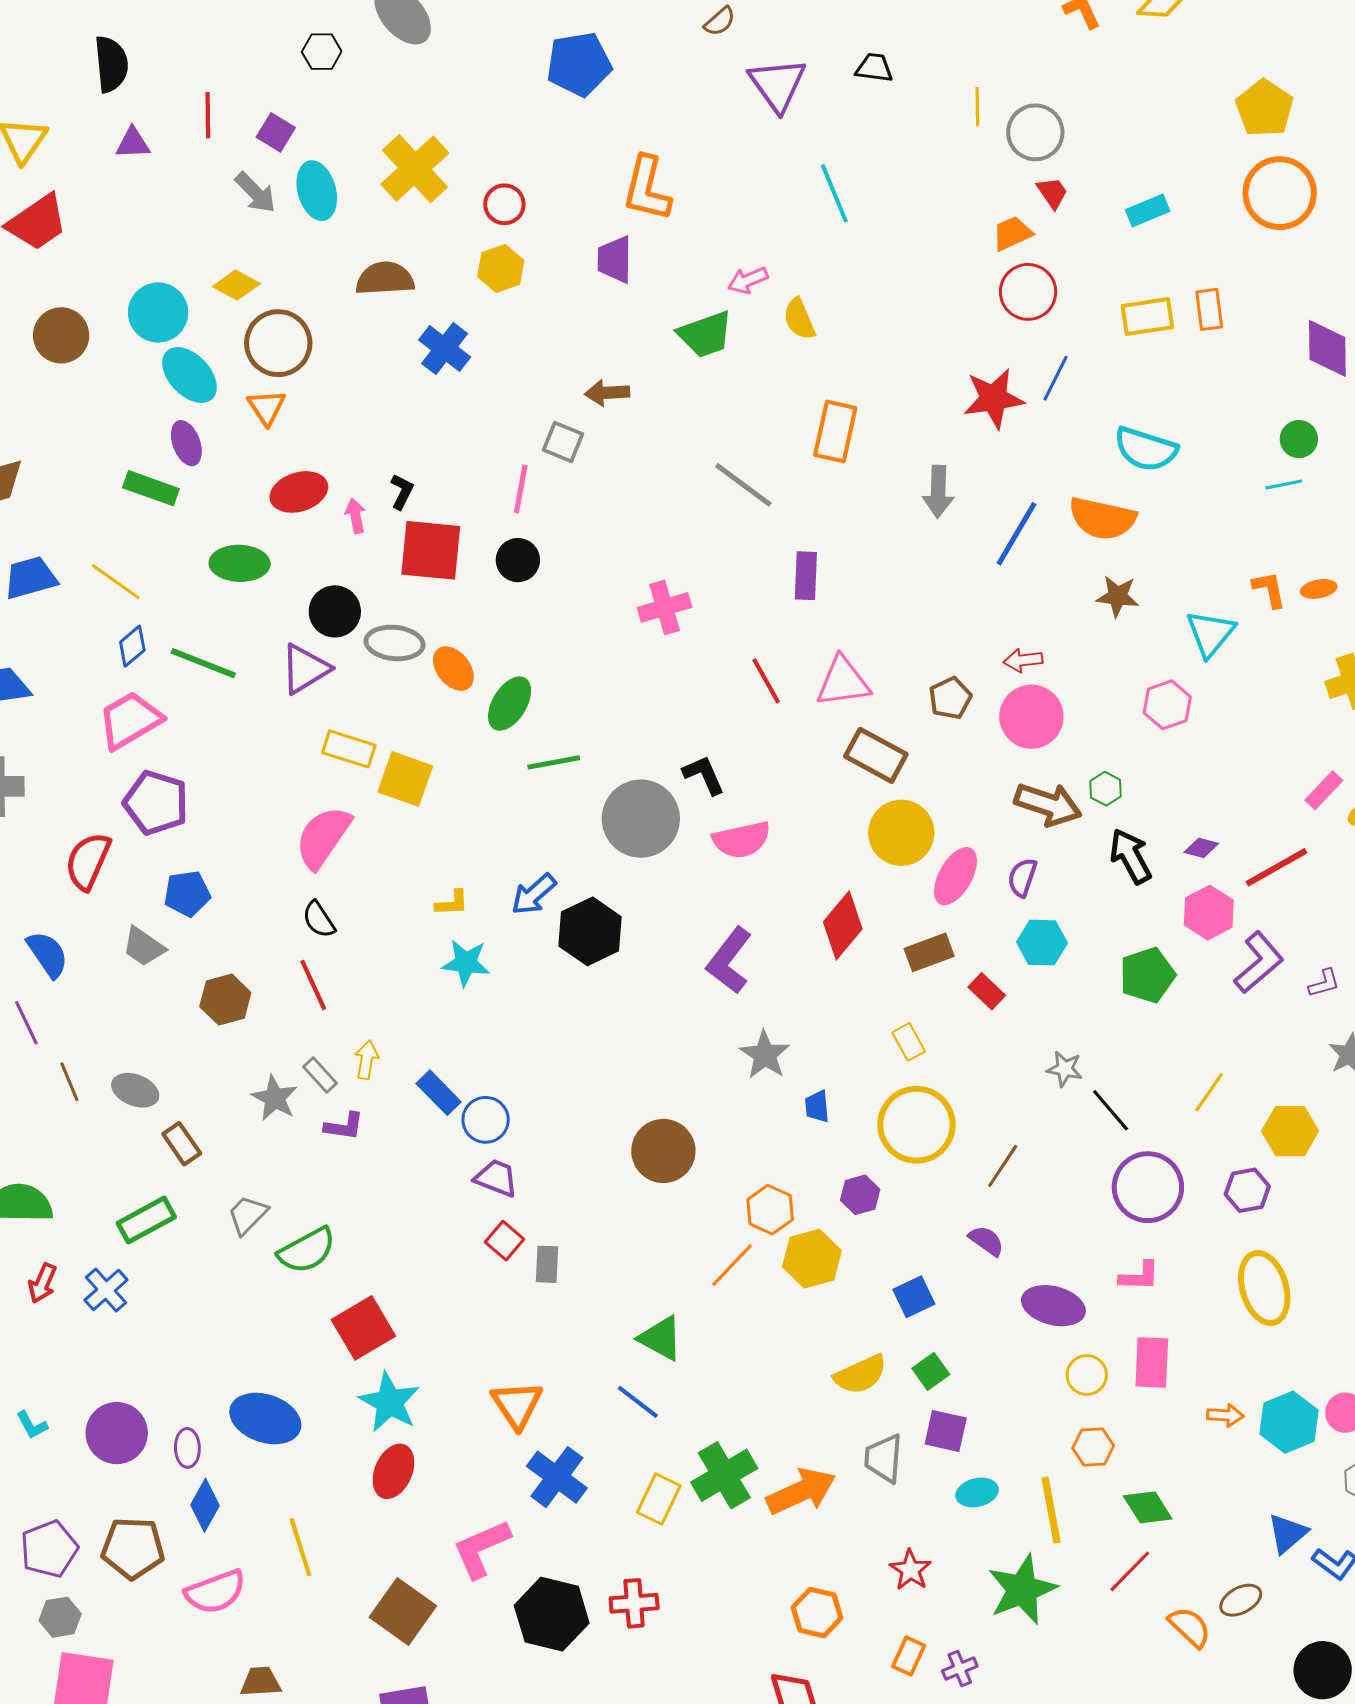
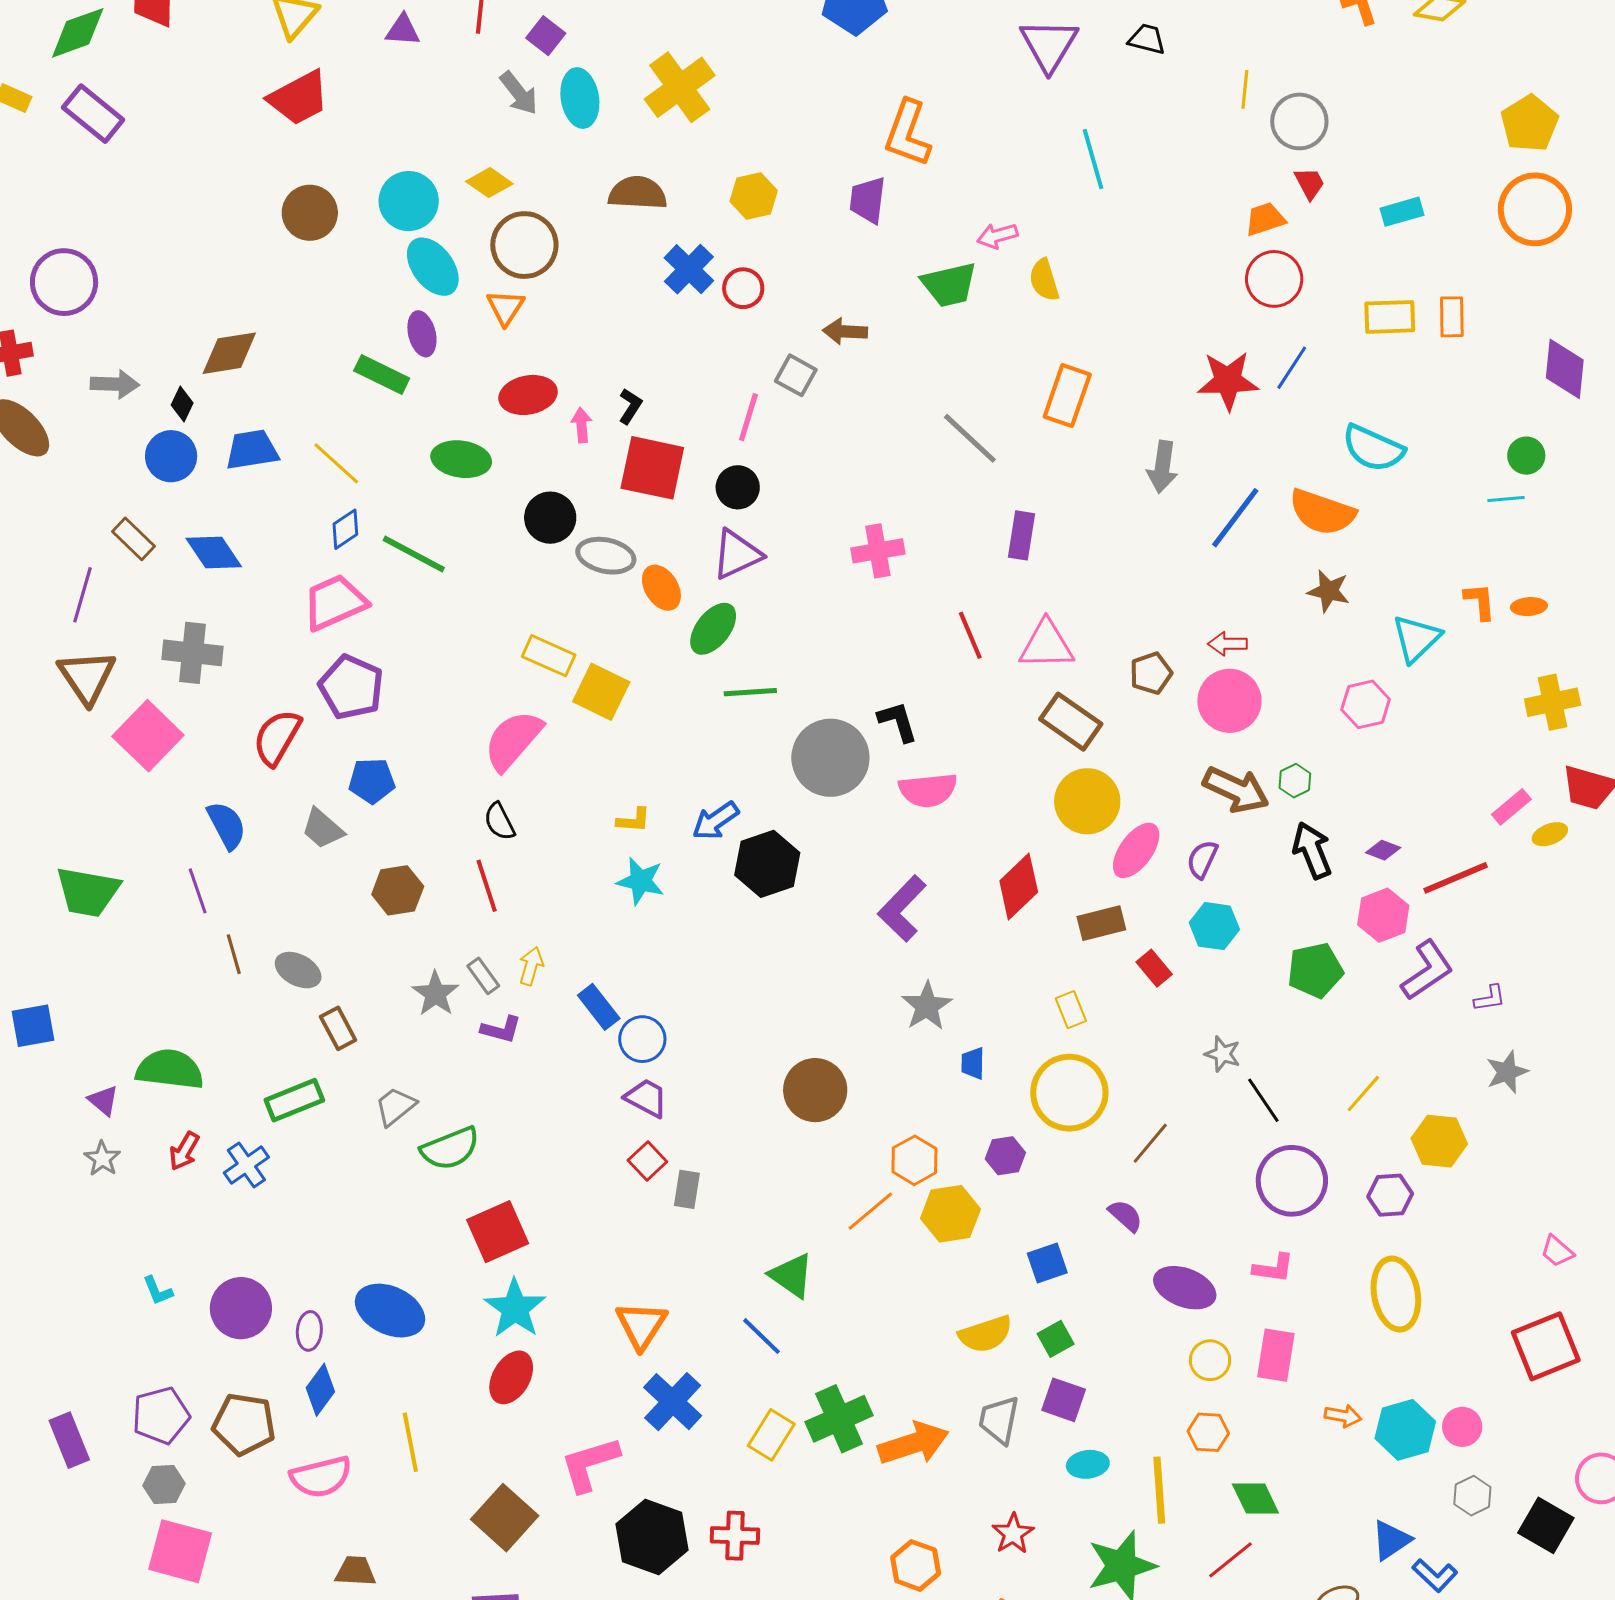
red circle: (504, 204) -> (743, 288), moved
purple triangle: (305, 669) -> (737, 554), moved

